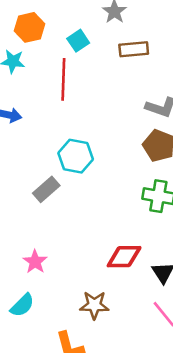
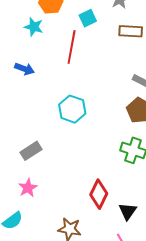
gray rectangle: (46, 189) -> (31, 151), moved
red diamond: (124, 257) -> (99, 194), turned -72

